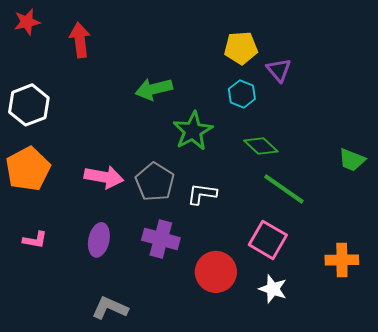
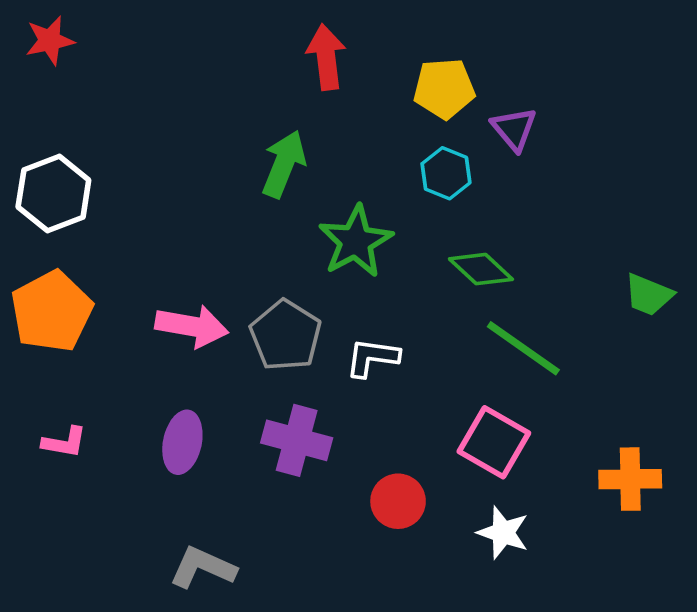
red arrow: (80, 40) -> (326, 57), moved
green arrow: (154, 89) -> (284, 164), turned 126
red circle: (216, 272) -> (398, 501), size x0.7

